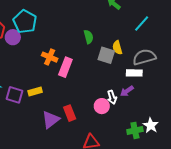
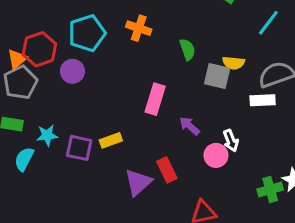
cyan pentagon: (25, 22) -> (87, 33), turned 30
purple circle: (13, 37) -> (72, 71), moved
yellow semicircle: (117, 48) -> (233, 63), turned -64
orange cross: (50, 57) -> (139, 28), moved
purple arrow: (127, 91) -> (190, 126), moved, turned 80

